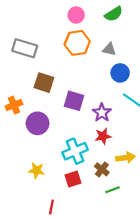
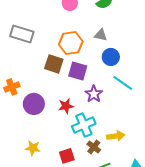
orange hexagon: (77, 43) -> (71, 43), moved
brown square: (44, 83) -> (54, 64), moved
purple square: (74, 101) -> (78, 71), moved
red star: (103, 136) -> (66, 106), moved
cyan cross: (75, 151) -> (84, 125), moved

